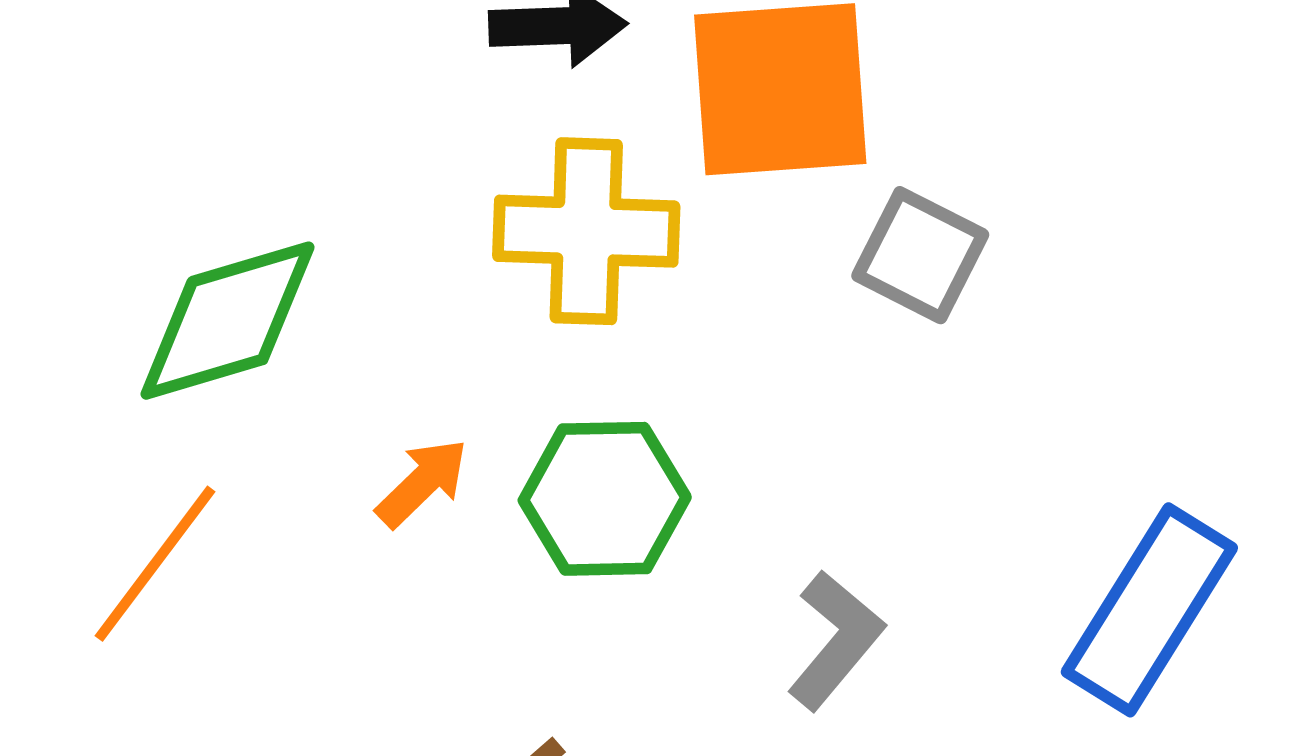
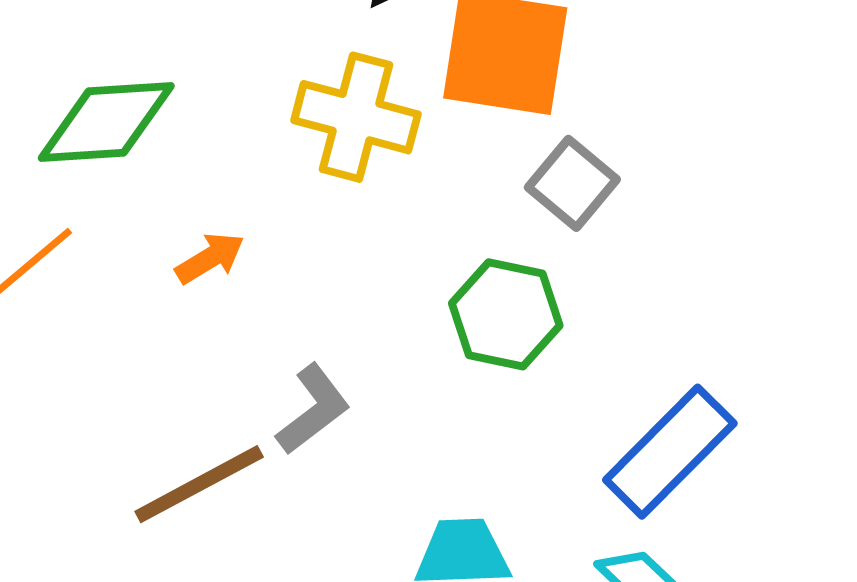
green hexagon: (605, 499) -> (506, 314), moved
gray L-shape: (836, 640) -> (313, 409), moved

